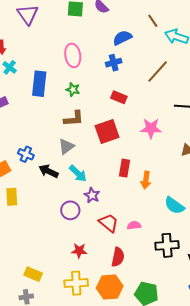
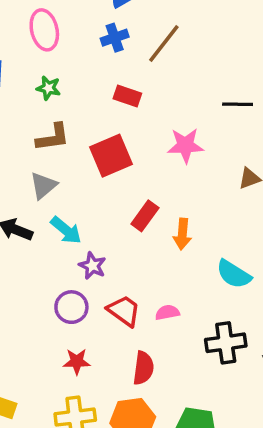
brown line: (158, 71) -> (164, 44), moved
red rectangle: (125, 168) -> (145, 216), turned 30
purple circle: (70, 210) -> (71, 307), moved

